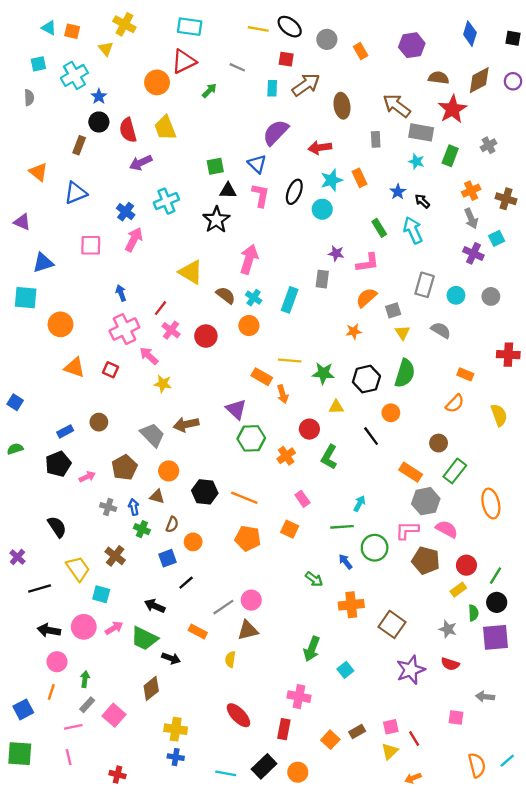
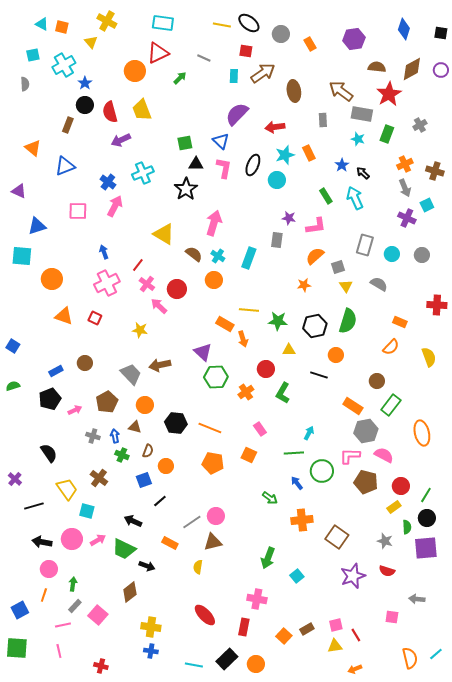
pink arrow: (149, 356) -> (159, 306), moved
black line: (371, 436) -> (319, 375), turned -36
yellow triangle: (390, 751) -> (335, 646), turned 35

